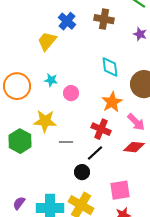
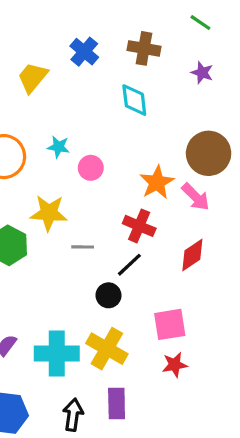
yellow trapezoid: (47, 41) -> (33, 77), moved
cyan diamond: (110, 67) -> (134, 100), moved
pink arrow: (136, 122) -> (196, 197), moved
red diamond: (134, 147) -> (192, 255), turned -40

